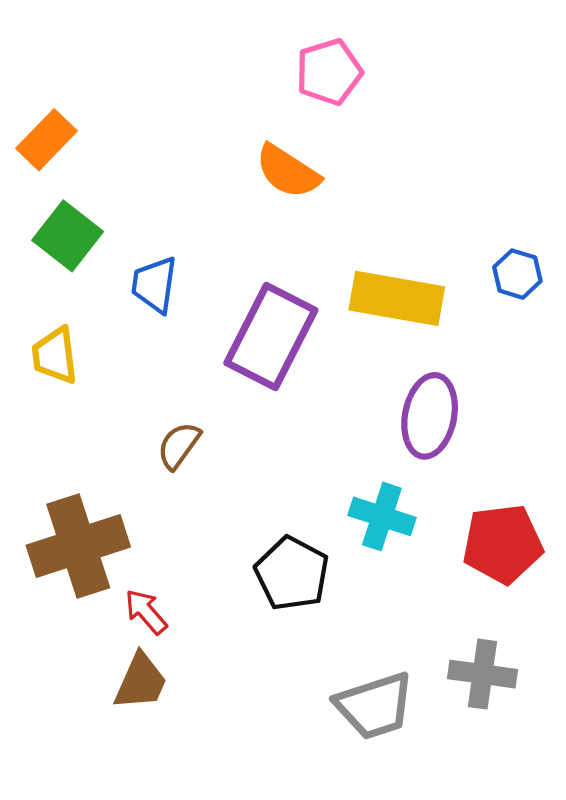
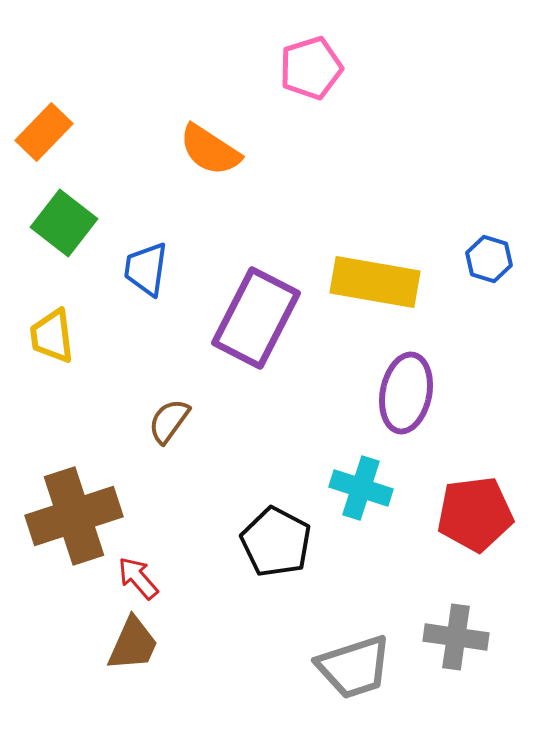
orange semicircle: (288, 171) -> (210, 150), moved

